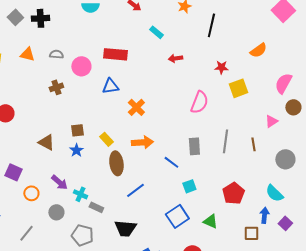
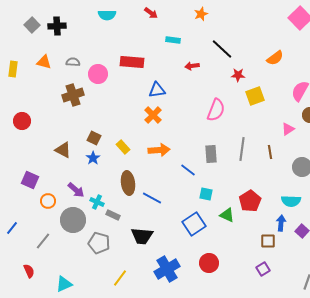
black line: (211, 25) -> (222, 49), moved, turned -60
cyan rectangle: (156, 32) -> (173, 40), turned -32
blue triangle: (110, 86) -> (157, 90), moved
brown cross: (56, 87) -> (73, 95), size x1.5
brown square: (77, 130) -> (94, 138), turned 32
brown ellipse: (116, 163) -> (128, 183), moved
cyan square: (189, 186) -> (206, 194), turned 32
blue line: (135, 190) -> (152, 198), turned 66
cyan semicircle: (274, 193) -> (291, 201), turned -42
gray circle: (56, 212) -> (73, 220), size x1.6
green triangle: (210, 221) -> (227, 215), moved

